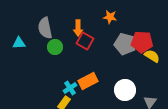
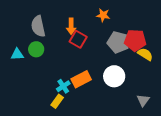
cyan triangle: (19, 43) -> (17, 54), moved
green circle: (55, 47) -> (36, 49), moved
white circle: (125, 90) -> (114, 76), moved

